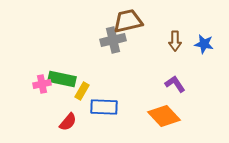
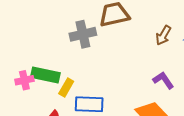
gray cross: (113, 40) -> (83, 34), moved
brown arrow: (175, 41) -> (163, 35), turned 30

